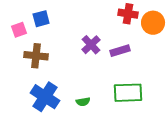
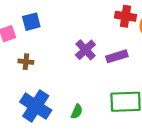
brown cross: (36, 56) -> (26, 62), size x0.6
green semicircle: (83, 102) -> (77, 111), turned -56

